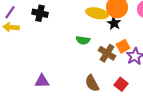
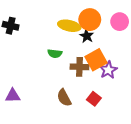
orange square: (123, 46) -> (96, 60), size x1.5
brown cross: (107, 53) -> (79, 67), turned -30

